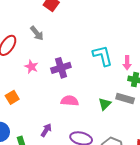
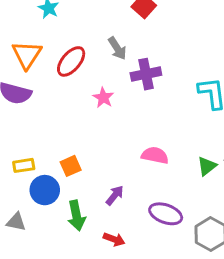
purple cross: (61, 68) -> (146, 74), moved
orange square: (12, 97) -> (71, 166), moved

